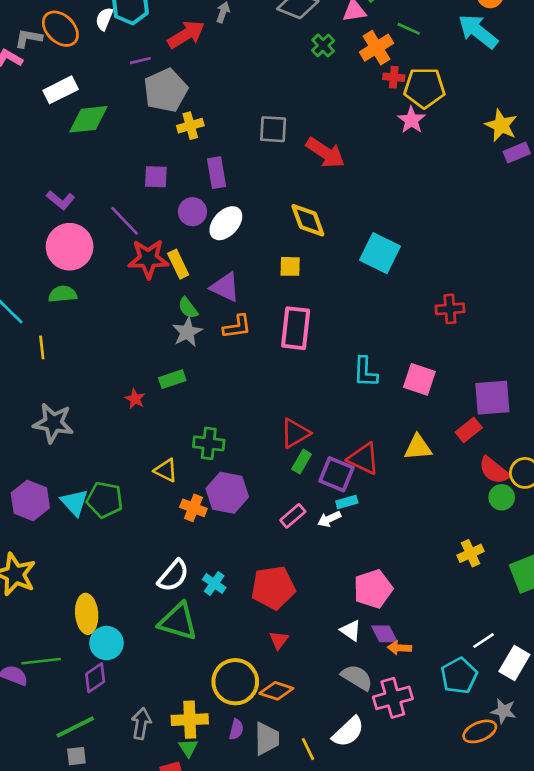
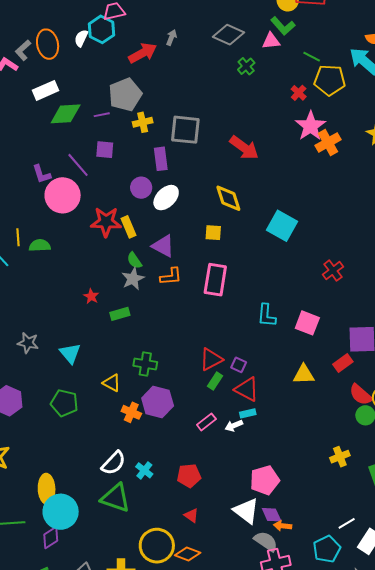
orange ellipse: (60, 29) -> (48, 44), turned 32
gray L-shape: (28, 38) -> (23, 50), turned -55
orange cross: (377, 48) -> (328, 143), moved
purple line: (140, 61) -> (102, 115), moved
red cross: (394, 77) -> (299, 93), turned 35
yellow pentagon: (424, 88) -> (330, 80), moved
pink star: (411, 120) -> (311, 126), size x1.4
gray square: (273, 129) -> (185, 130), moved, size x1.4
purple square: (156, 177) -> (105, 150), moved
purple L-shape: (61, 200) -> (42, 174), turned 30
purple line: (125, 221) -> (78, 165), moved
pink circle: (70, 247) -> (63, 195), moved
red cross: (450, 309) -> (333, 271), turned -35
yellow line: (42, 347) -> (18, 237), moved
red star: (135, 399) -> (91, 296), moved
gray star: (53, 423) -> (28, 343), size x0.7
red triangle: (364, 459) -> (247, 389), moved
purple square: (336, 474) -> (239, 365), moved, size x0.6
cyan triangle: (74, 503) -> (70, 353), moved
red pentagon: (273, 588) -> (189, 476), size x0.7
white triangle: (351, 630) -> (246, 511), size x1.6
red triangle: (279, 640) -> (191, 516), turned -35
cyan circle: (107, 643) -> (61, 512), size x1.4
gray semicircle: (357, 677) -> (266, 541), moved

